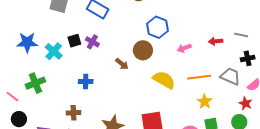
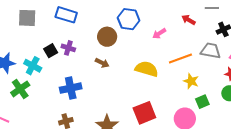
red arrow: (216, 41) -> (188, 20), turned 48
brown circle: (143, 50) -> (107, 37), moved
blue cross: (86, 82) -> (71, 88), size x1.5
green cross: (35, 83) -> (20, 89), moved

